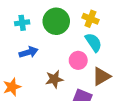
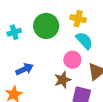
blue arrow: (29, 52) -> (25, 69), moved
brown star: (54, 79) -> (63, 80), moved

